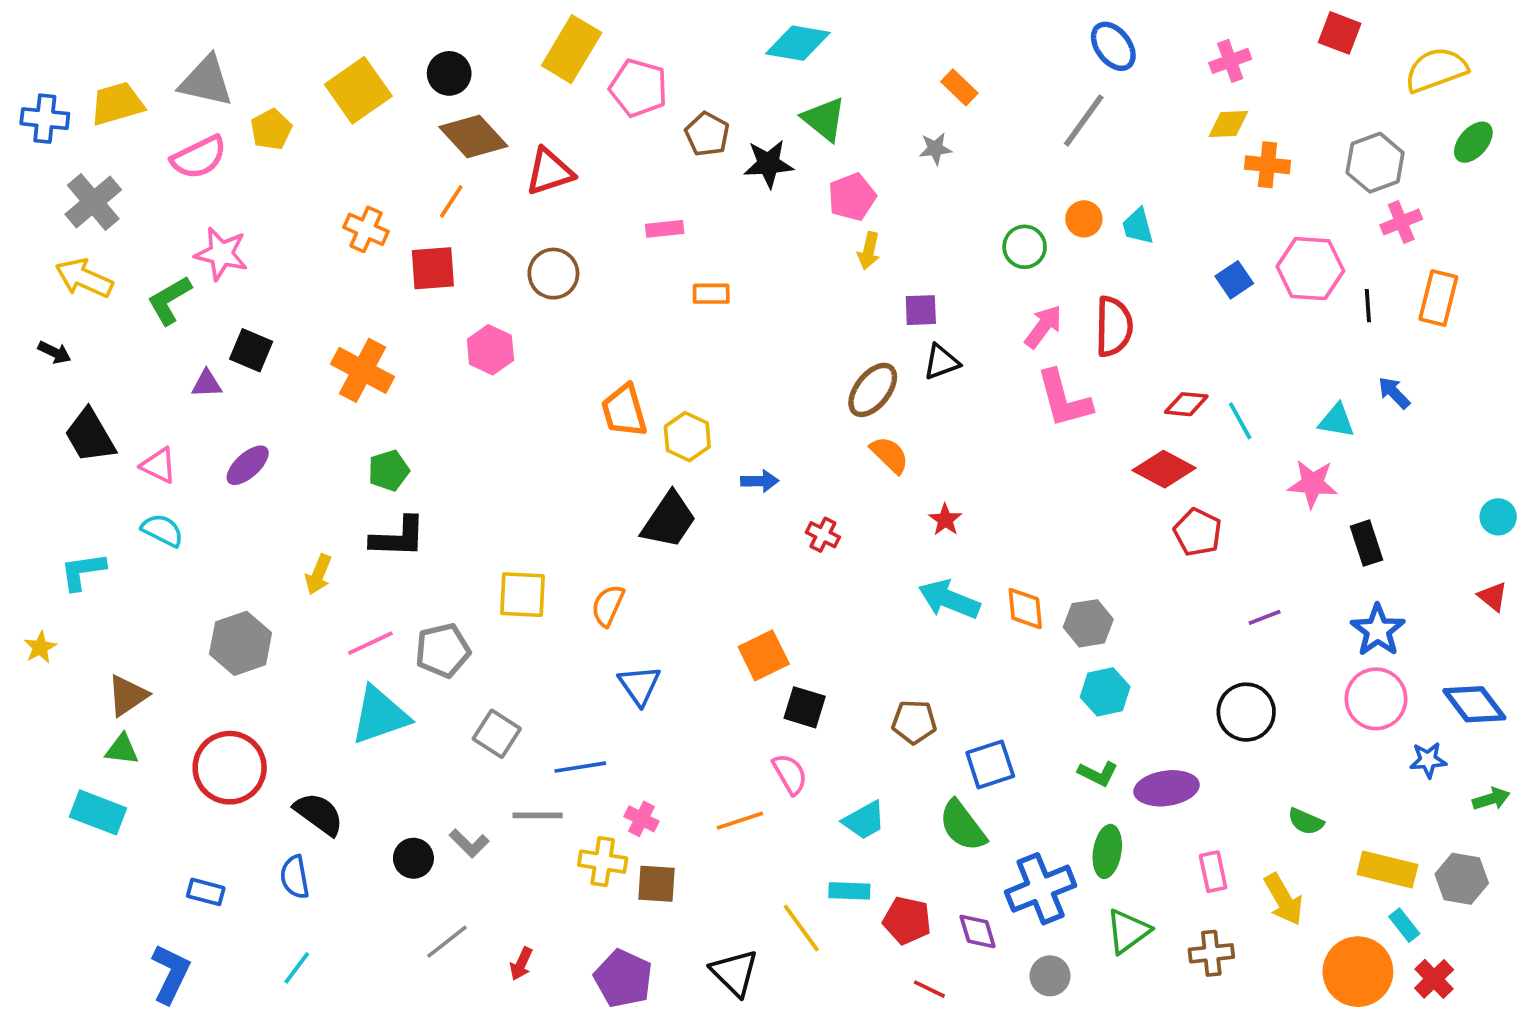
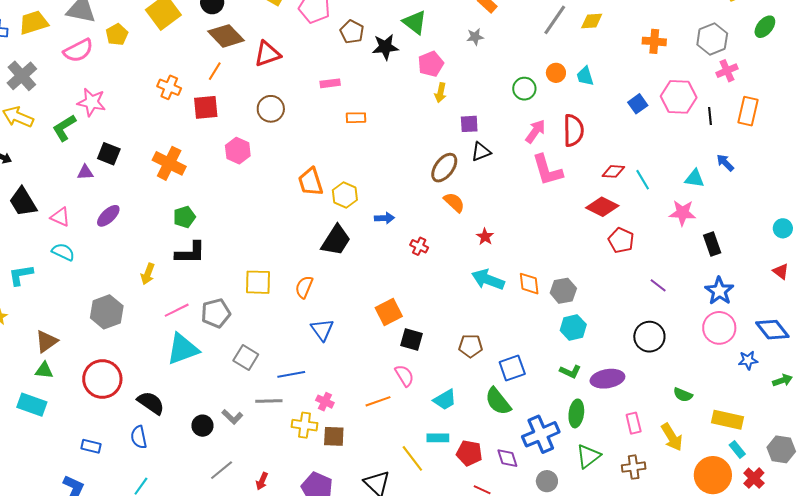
yellow diamond: (1228, 124) -> (592, 21), moved
purple line: (1265, 617) -> (658, 285), turned 60
gray hexagon: (1462, 879) -> (781, 449), moved

